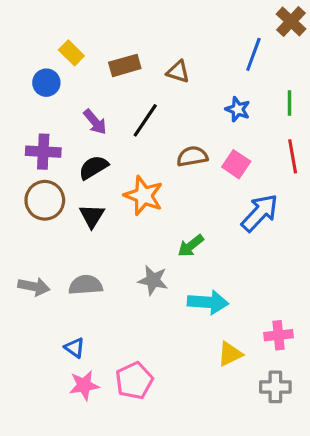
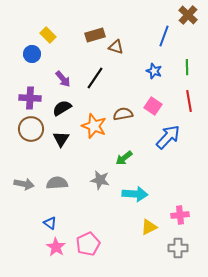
brown rectangle: (125, 65) -> (95, 35), moved
brown semicircle: (192, 156) -> (123, 114), moved
pink star: (84, 385) -> (56, 247), turned -30

